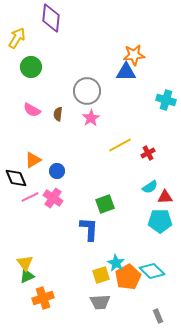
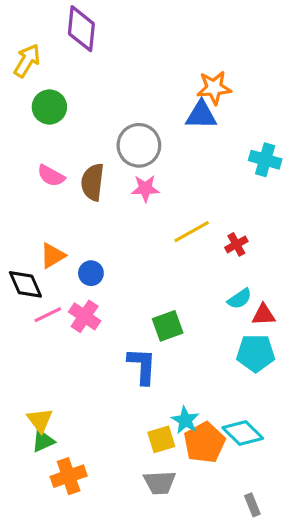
brown semicircle: (58, 114) -> (93, 182), size x1.6
pink star: (91, 118) -> (145, 188), turned 30

